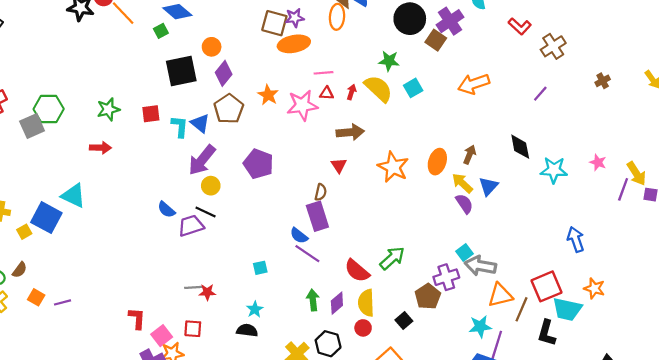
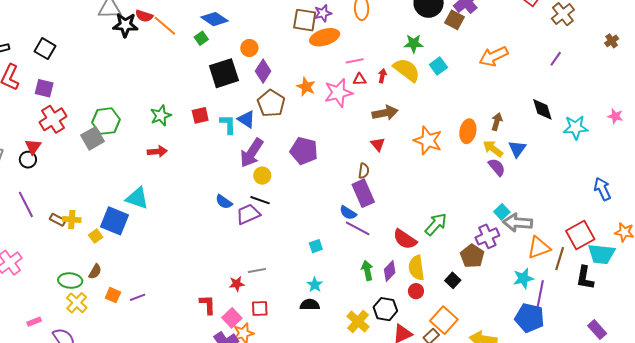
red star: (207, 292) -> (237, 284), moved

